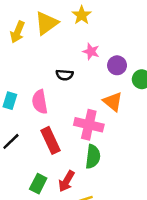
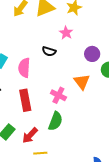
pink star: (91, 51) -> (66, 33), moved
pink cross: (89, 125) -> (58, 95), size x0.7

